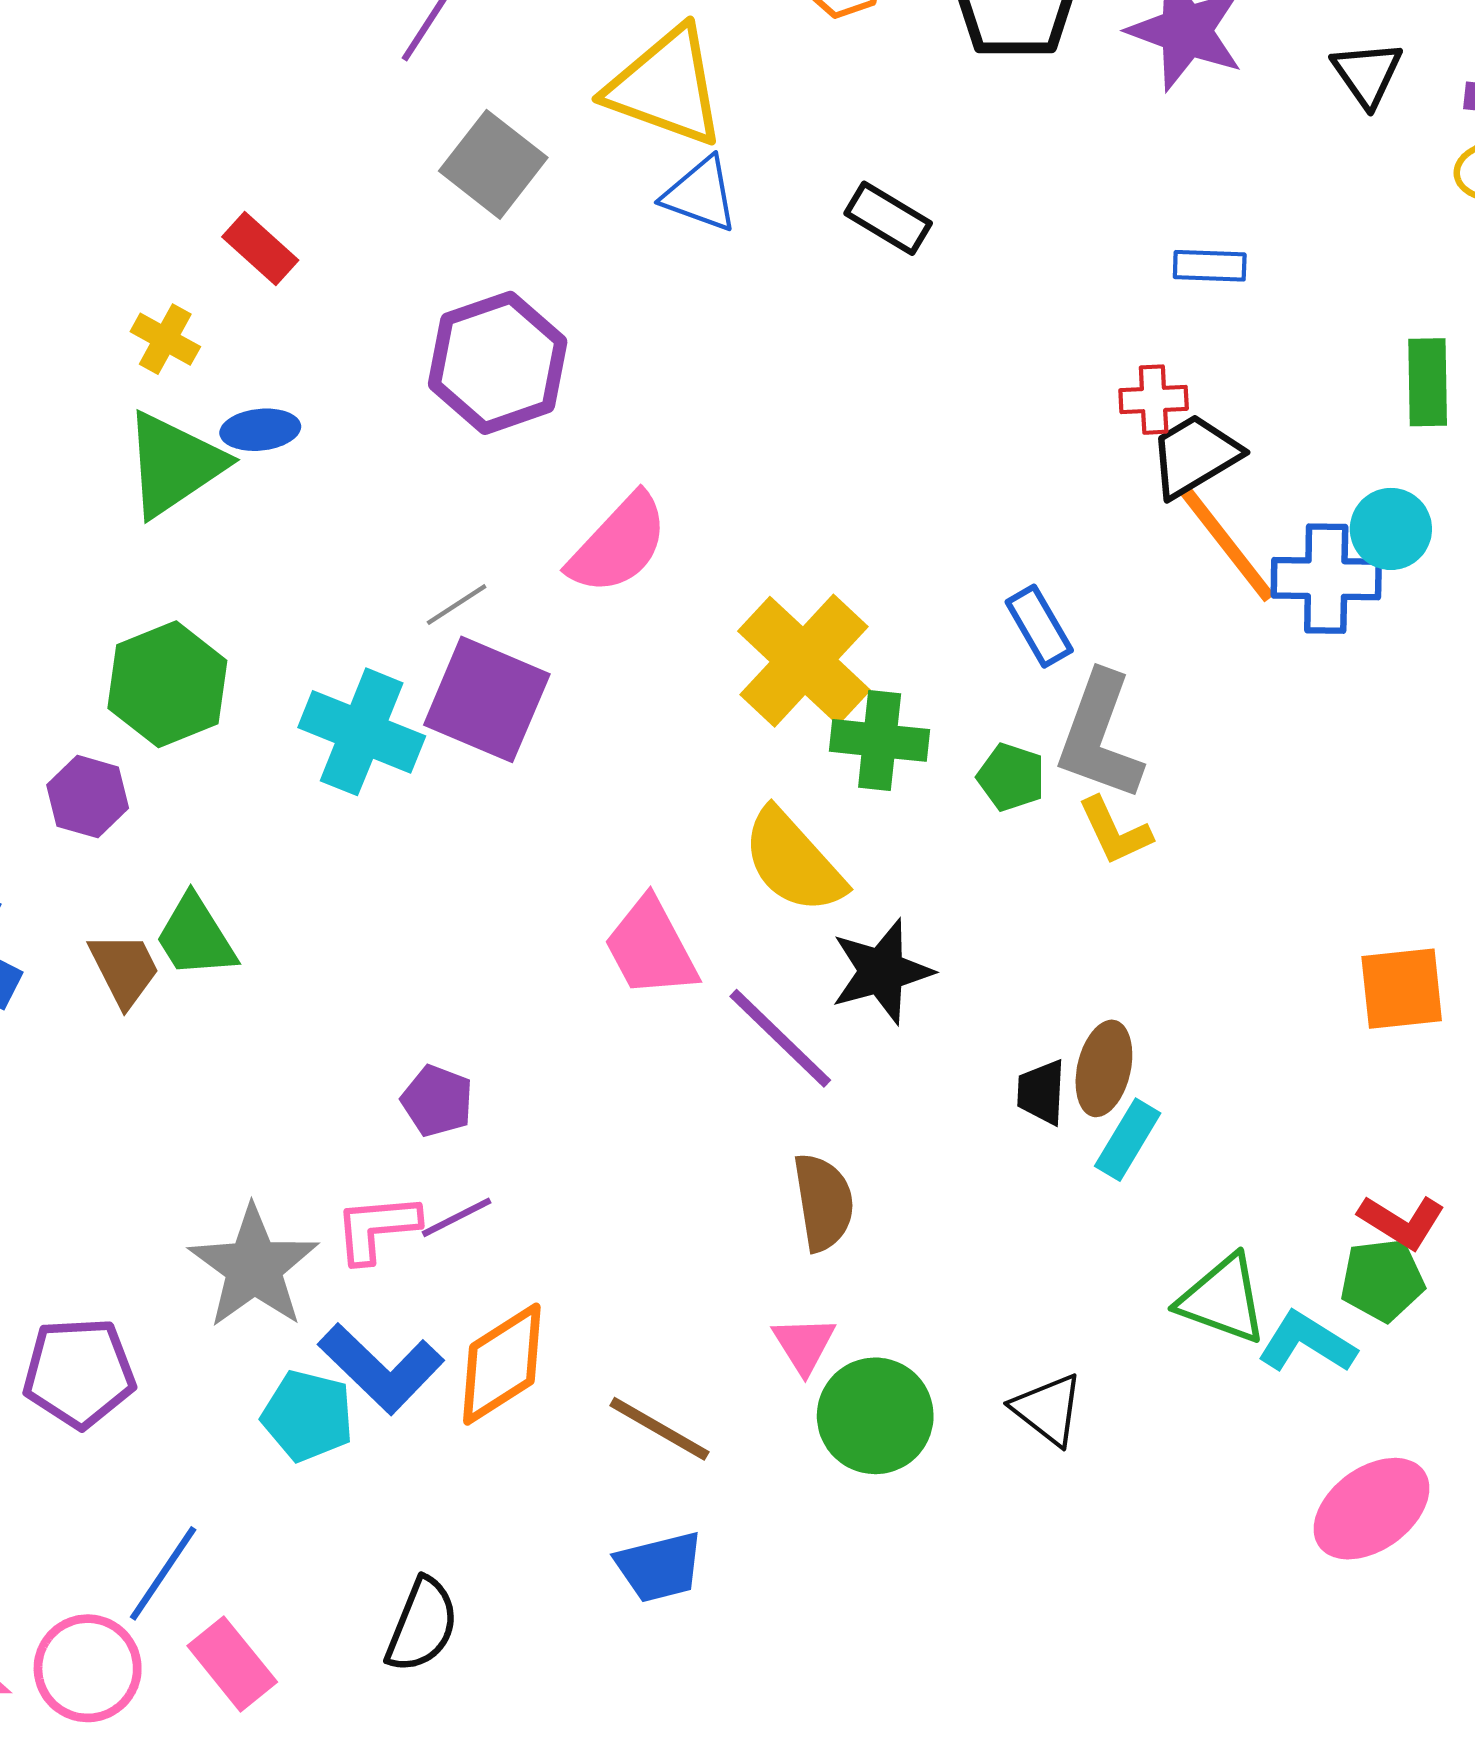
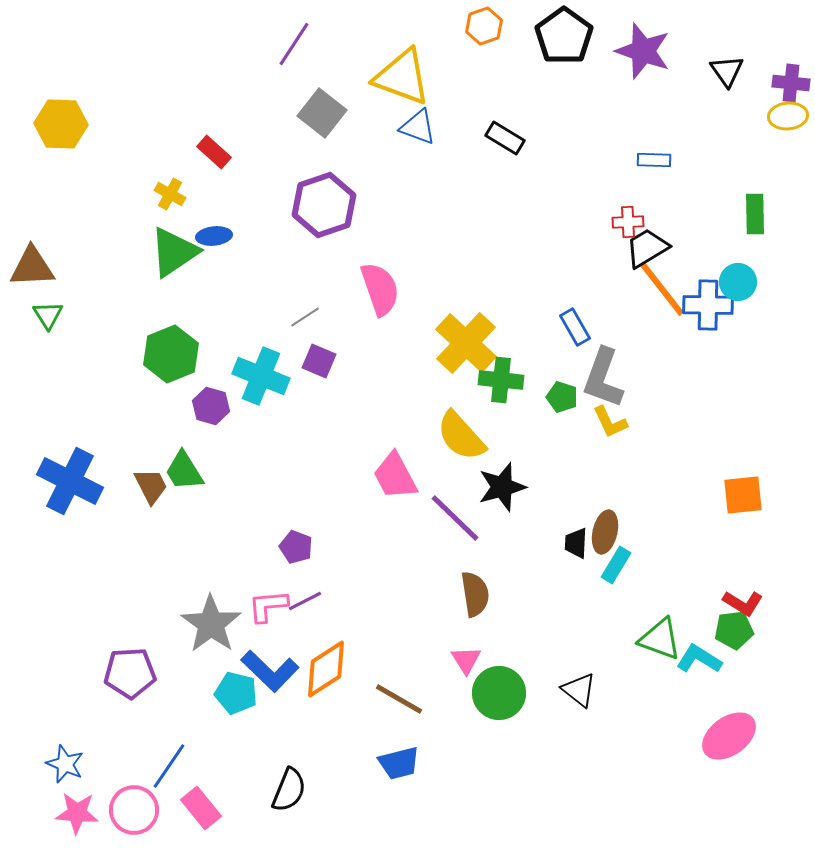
pink semicircle: (618, 544) -> (380, 289), turned -62
purple square: (487, 699) -> (319, 361), size x0.6
purple hexagon: (88, 797) -> (211, 406), moved

